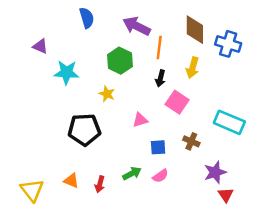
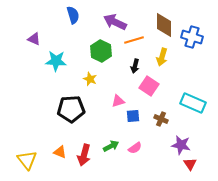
orange line: (159, 47) -> (134, 40), turned 66
blue square: (158, 147) -> (133, 116), moved
purple star: (215, 172) -> (181, 145), turned 30
red arrow: (100, 184) -> (84, 155), size x1.5

